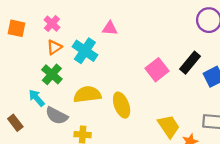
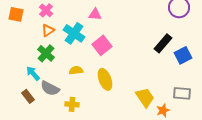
pink square: (157, 70) -> (102, 45), moved
yellow semicircle: (87, 94) -> (76, 70), size x0.6
brown rectangle: (15, 123) -> (28, 96), moved

